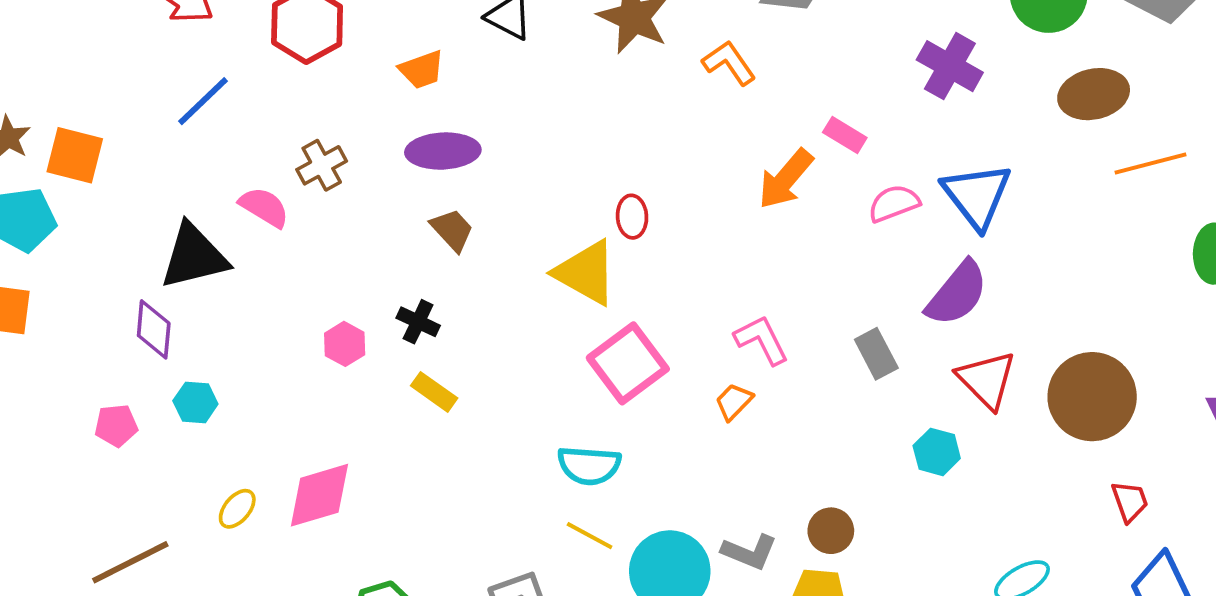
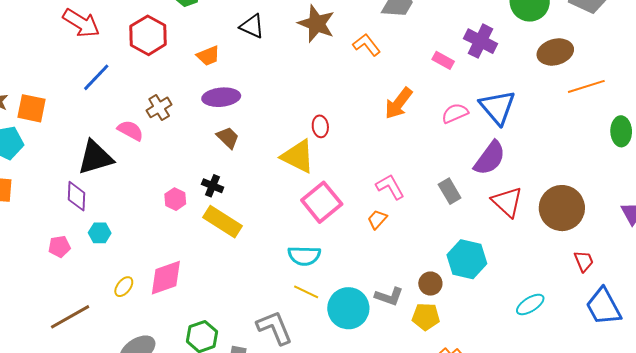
pink rectangle: (845, 135) -> (443, 60), moved
yellow rectangle: (434, 392) -> (223, 222), size x1.6
cyan hexagon: (937, 452) -> (467, 259), moved, size x1.6

